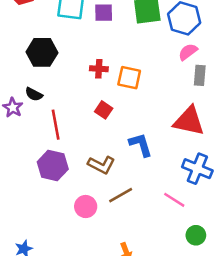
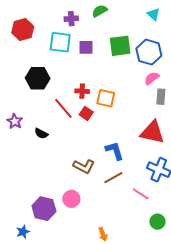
black semicircle: (34, 94) -> (41, 133), moved
red square: (104, 110) -> (86, 113), moved
red line: (56, 125) -> (63, 108), moved, turned -30
purple hexagon: (53, 165) -> (44, 209), moved
brown line: (121, 195) -> (113, 178), moved

